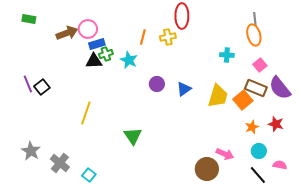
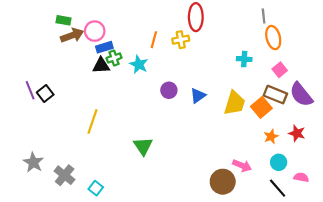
green rectangle: (29, 19) -> (63, 20), moved
gray line: (255, 19) -> (264, 16), moved

